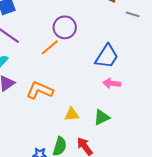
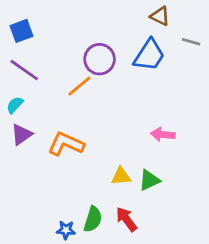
blue trapezoid: (107, 56) -> (149, 55), moved
yellow triangle: (72, 114) -> (121, 176), moved

